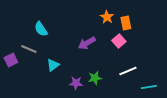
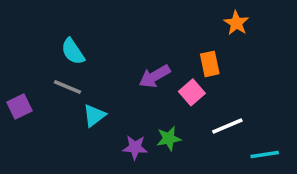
orange star: (107, 17) -> (236, 23), moved
orange rectangle: (126, 23) -> (210, 64), moved
pink square: (119, 41) -> (192, 92), moved
gray line: (29, 49) -> (68, 87), moved

